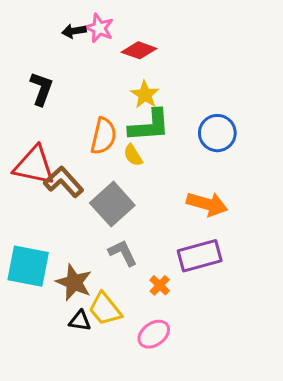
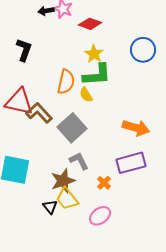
blue circle: (217, 133) -> (143, 50), moved
brown star: (74, 282) -> (63, 181), moved, turned 30
black triangle: (80, 321) -> (50, 207), turned 42

